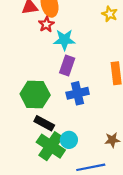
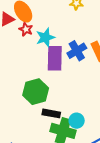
purple rectangle: (67, 65) -> (55, 58), size x1.4
blue cross: (78, 93) -> (77, 51), moved

